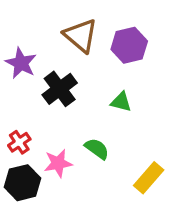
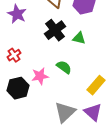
black cross: (60, 89) -> (55, 30), moved
red cross: (19, 142) -> (14, 55), moved

